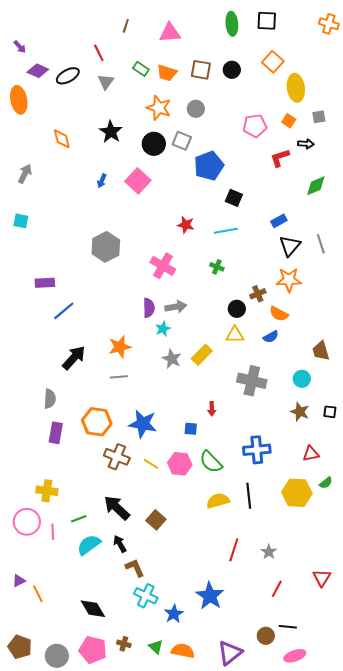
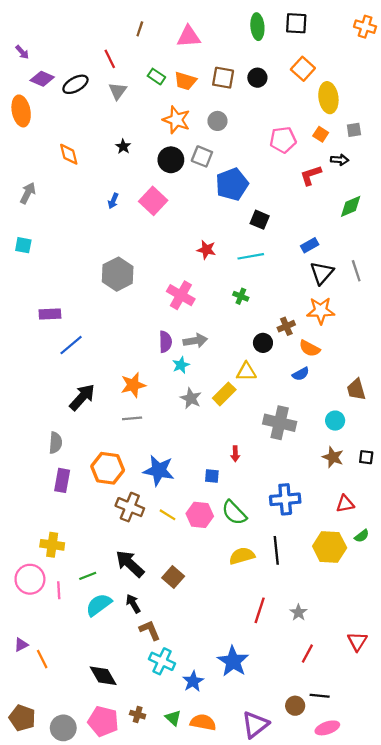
black star: (111, 132) -> (123, 146), size x0.6
yellow triangle: (235, 335) -> (246, 372), moved

